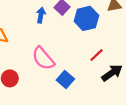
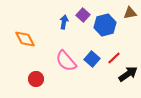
blue square: (65, 80) -> (92, 59), moved

